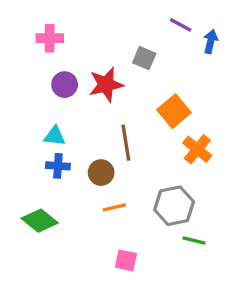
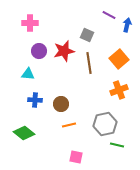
orange square: (174, 111) -> (119, 59), moved
cyan triangle: (55, 136) -> (28, 74), moved
brown line: (126, 143) -> (89, 63), moved
orange cross: (197, 149) -> (119, 90), turned 30

